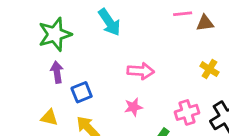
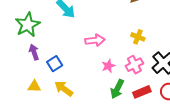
yellow cross: (209, 69) -> (138, 37), moved
pink star: (133, 107) -> (108, 66), moved

